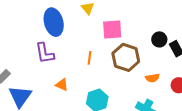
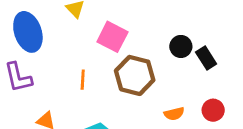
pink square: (112, 29) -> (112, 37), turned 35
orange semicircle: (152, 78) -> (174, 114), moved

